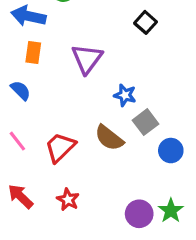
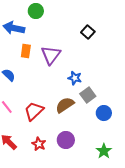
orange rectangle: (33, 52) -> (26, 51), moved
brown semicircle: (109, 138) -> (65, 105), turned 108
purple circle: (139, 214) -> (66, 140), moved

